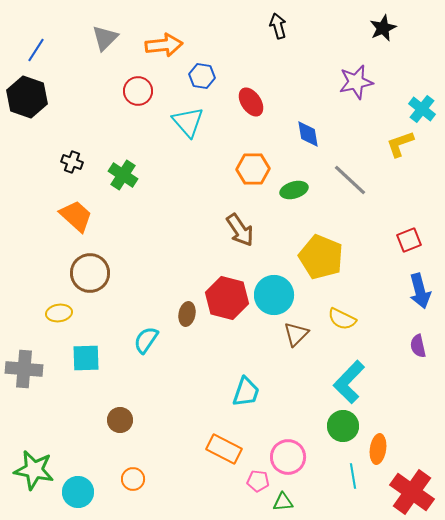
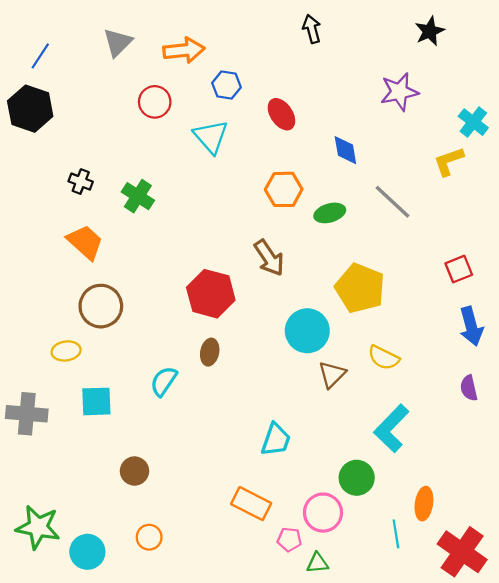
red hexagon: (227, 298) -> (211, 294), moved
green circle: (343, 426) -> (357, 478), moved

